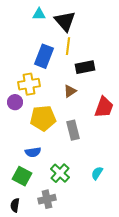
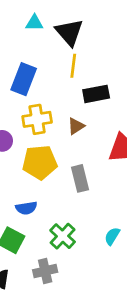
blue rectangle: (44, 56) -> (24, 79), moved
yellow cross: (29, 84) -> (37, 119), moved

